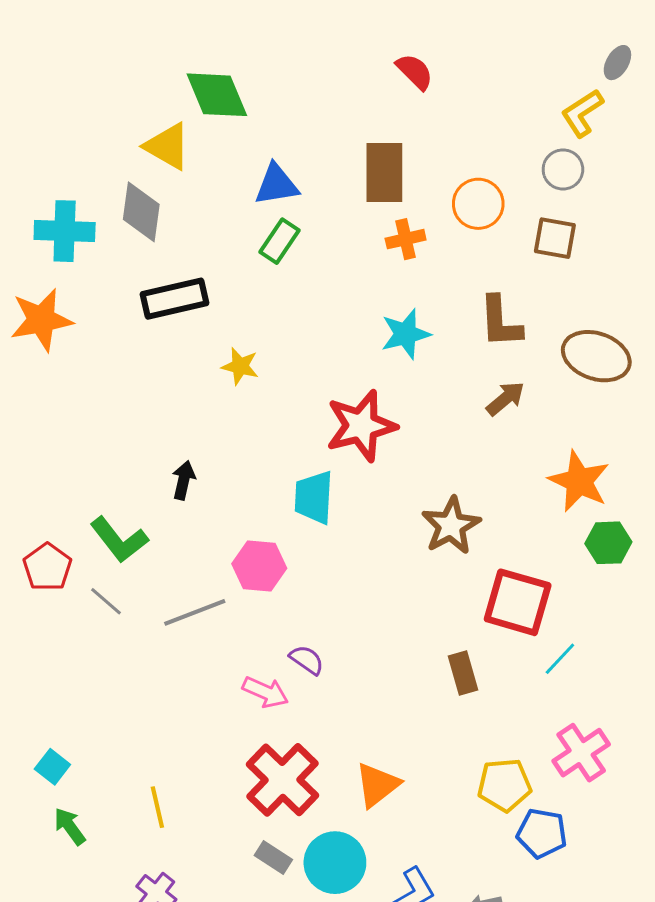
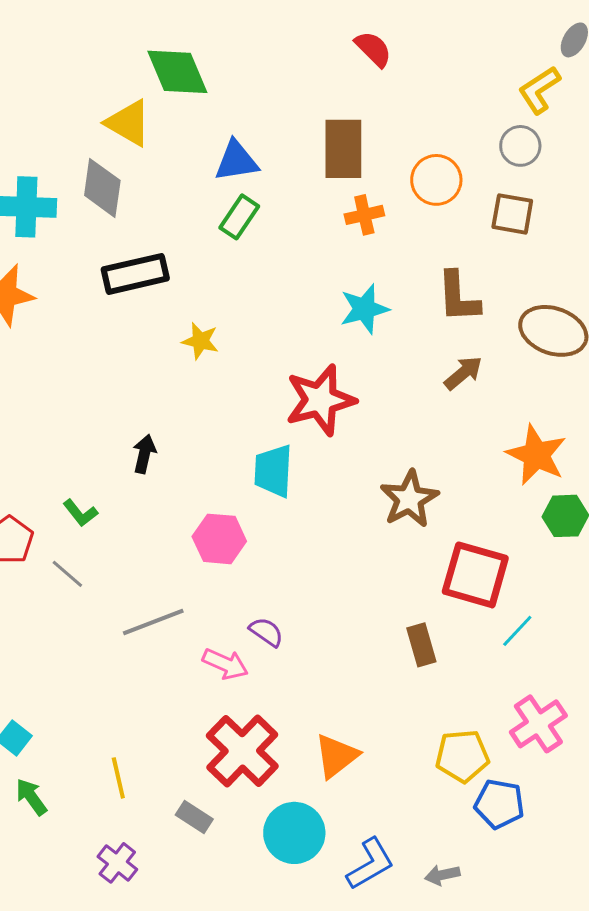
green L-shape: (119, 540) -> (80, 513), size x0.6
gray line: (195, 612) -> (153, 622), moved
gray rectangle: (273, 858) -> (194, 817), moved

